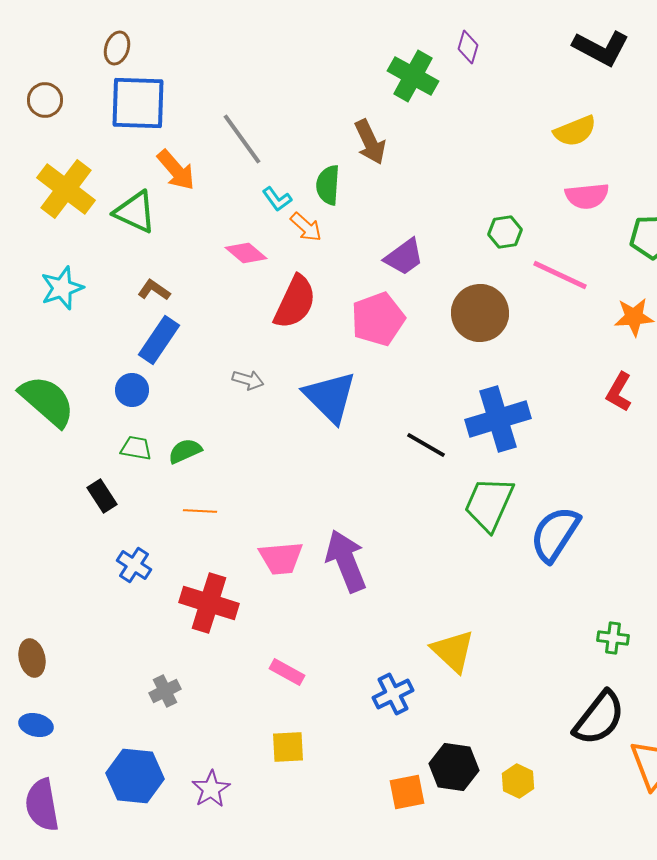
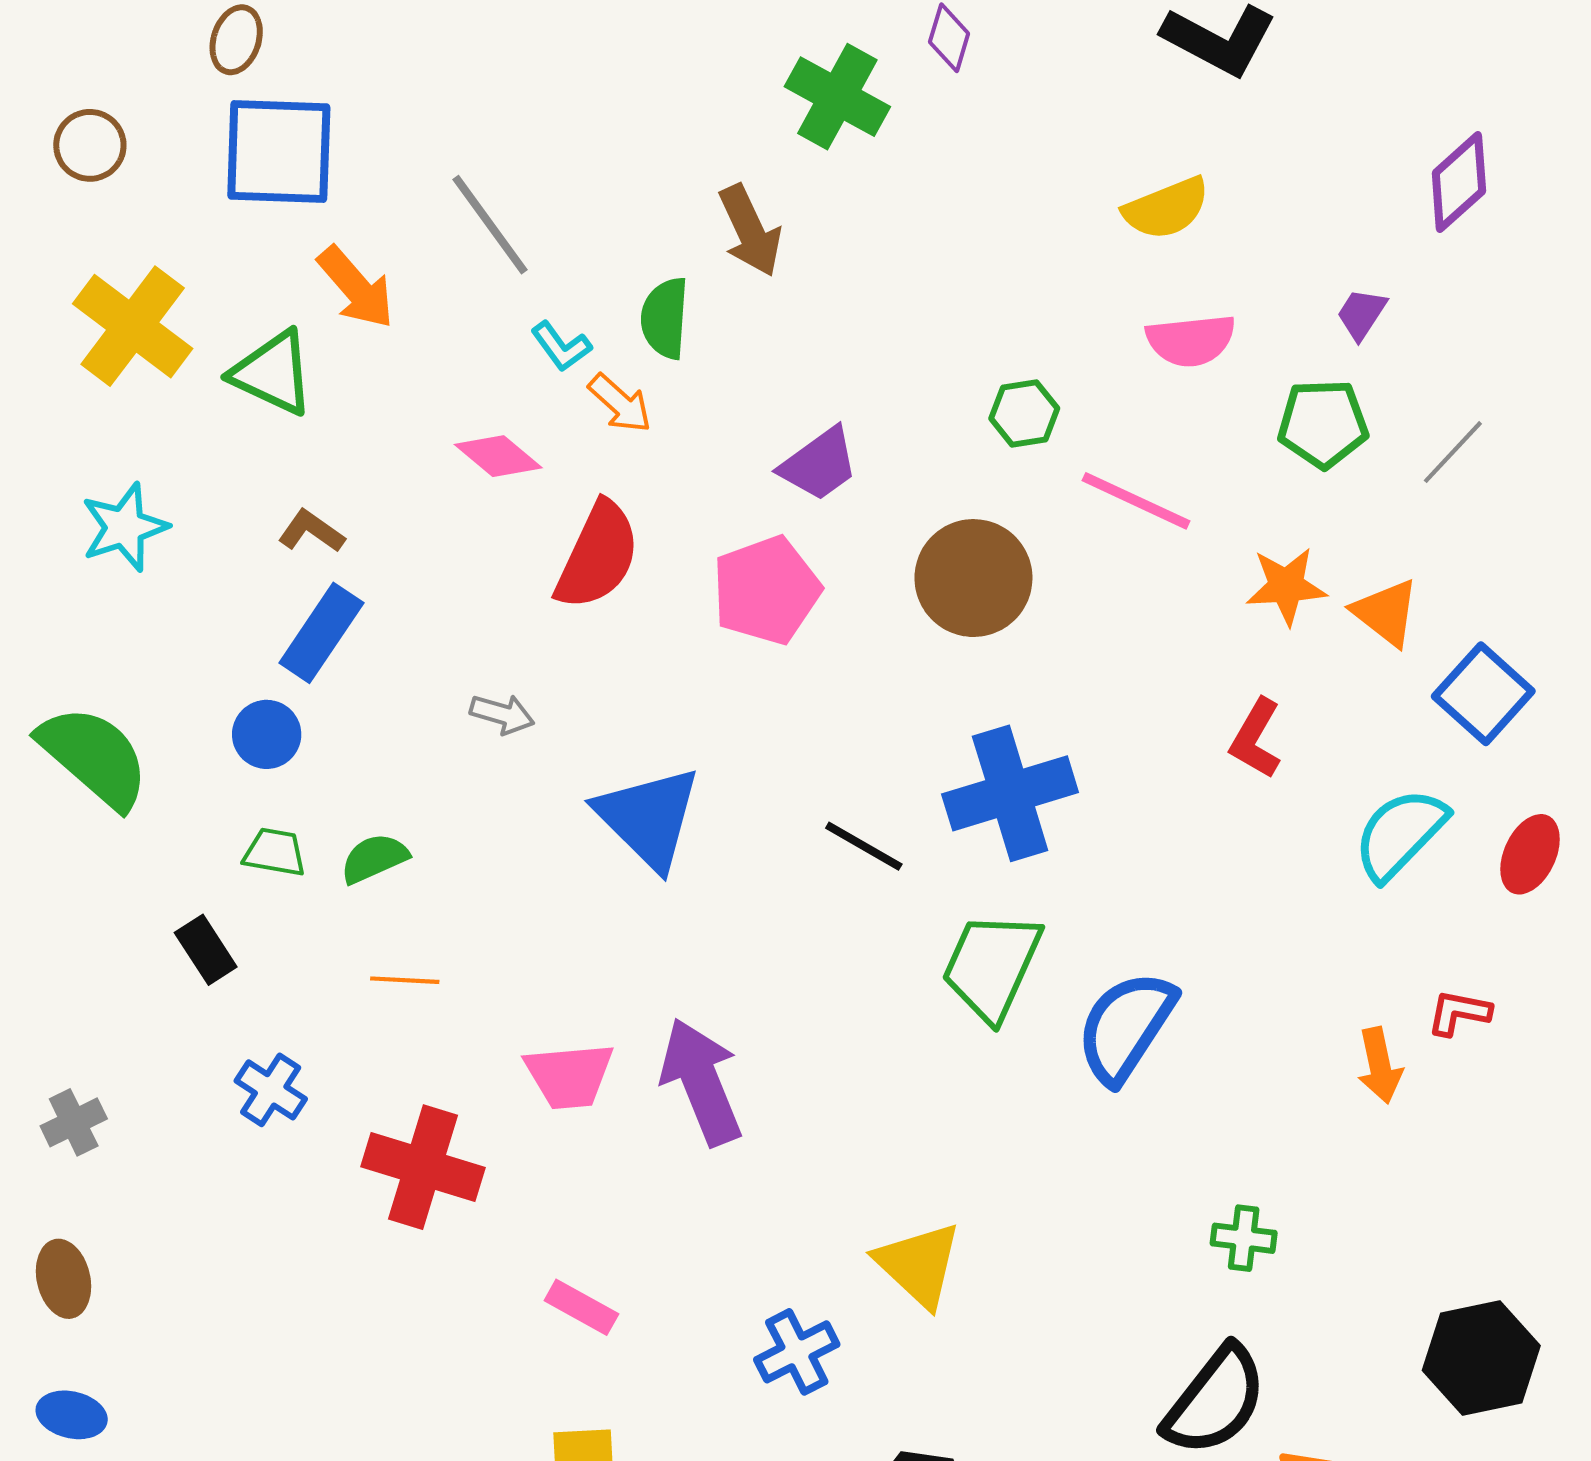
blue triangle: (330, 397) -> (648, 818), moved
gray cross: (165, 691) -> (74, 1122), moved

